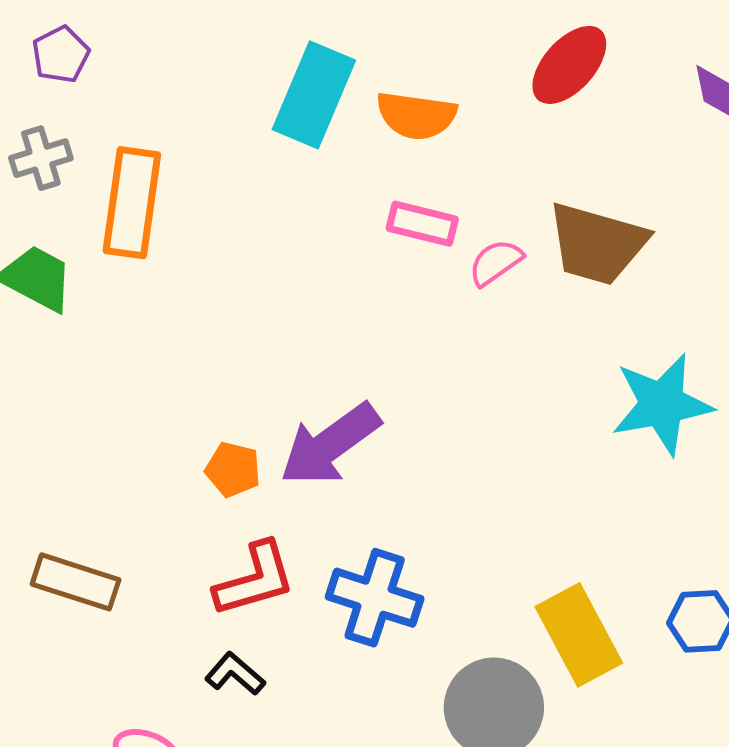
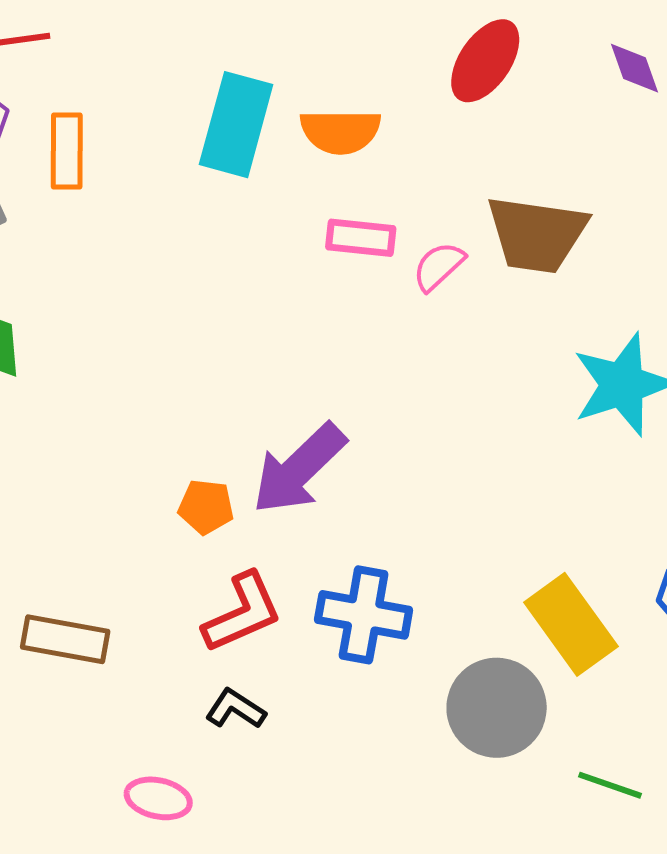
orange rectangle: (132, 203) -> (67, 151), moved, size x0.7

